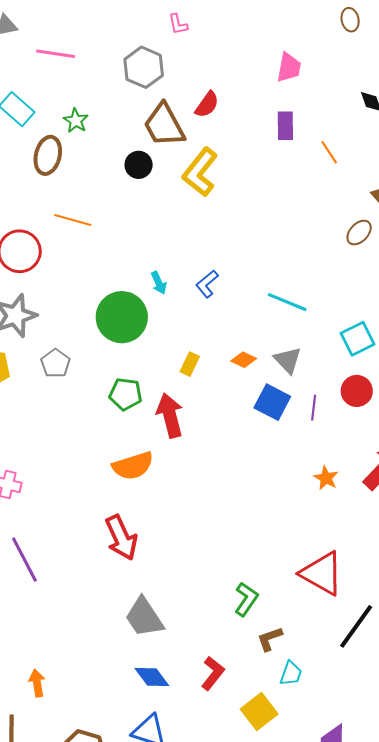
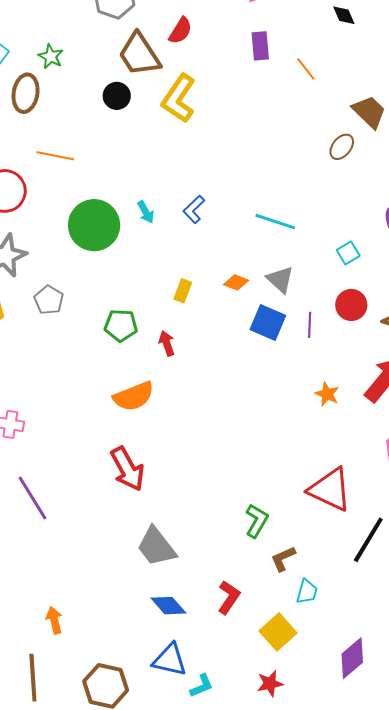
green circle: (122, 317) -> (94, 225), moved
cyan square: (358, 339) -> (348, 253), size x0.7
red arrow: (170, 415) -> (167, 343), size x0.6

